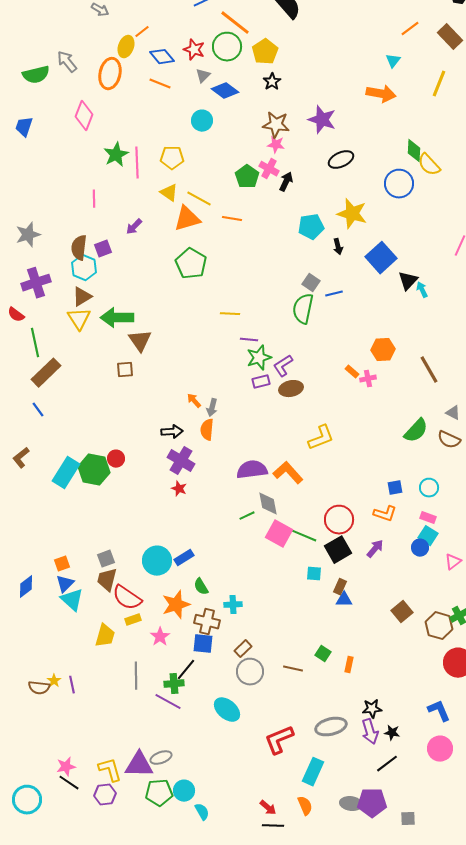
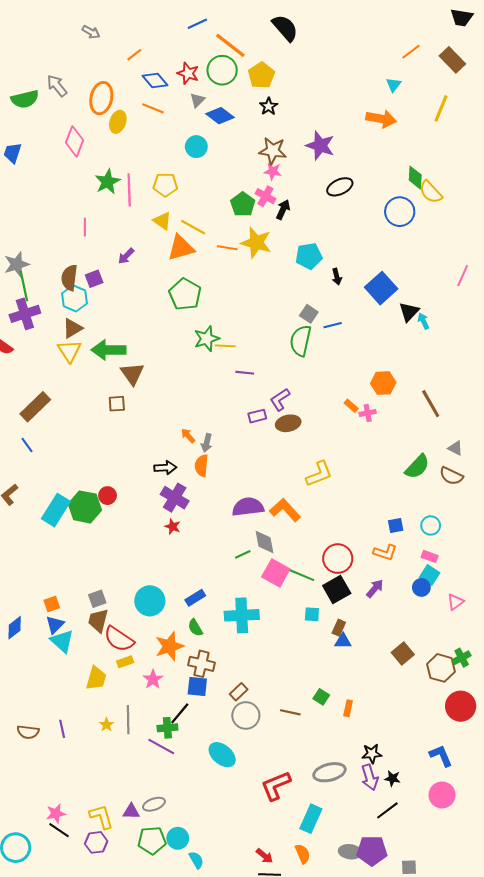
yellow ellipse: (126, 47) -> (118, 122), moved
yellow star: (352, 214) -> (256, 243), moved
green line: (35, 343) -> (24, 286), moved
green star: (259, 358) -> (207, 339), moved
blue rectangle: (184, 558) -> (195, 598), moved
cyan cross: (233, 605) -> (242, 615), moved, size x1.8
yellow star: (54, 681) -> (106, 725), moved
purple triangle: (139, 765) -> (131, 811), size x0.6

